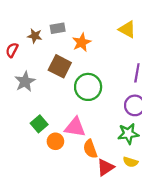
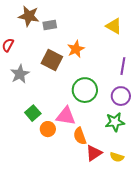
brown star: (35, 36) -> (29, 16), moved, size x1.5
orange star: (82, 42) -> (76, 49), moved
green circle: (88, 87) -> (85, 90), moved
yellow semicircle: (130, 162) -> (117, 157), moved

